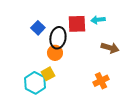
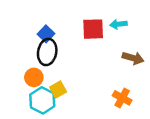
black ellipse: (58, 38) -> (47, 52), moved
orange circle: (55, 53) -> (34, 77), moved
orange cross: (101, 81) -> (122, 98), turned -35

